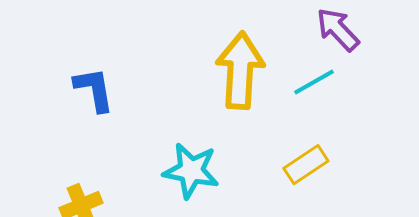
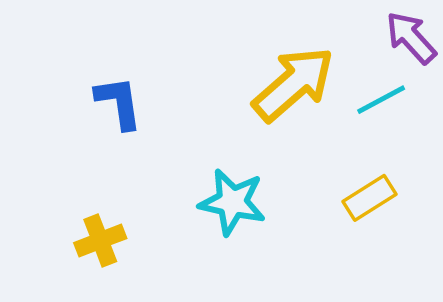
yellow arrow: (240, 70) -> (293, 84), turned 44

